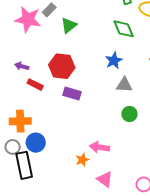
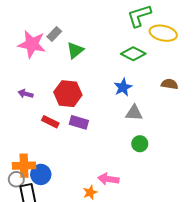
green diamond: (124, 29) -> (133, 54), turned -40
red rectangle: (35, 85) -> (50, 122), moved
orange cross: (20, 121) -> (24, 166), moved

